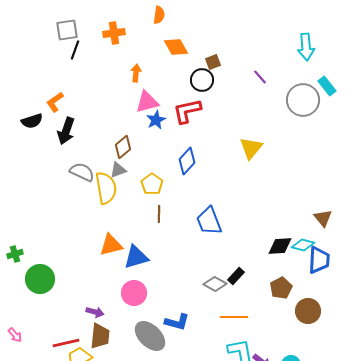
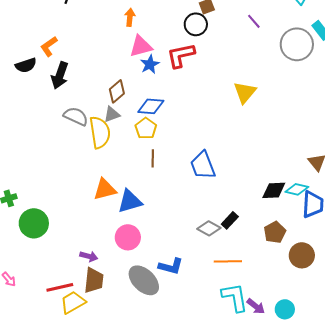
blue diamond: (187, 161) -> (151, 106), moved, turned 52

